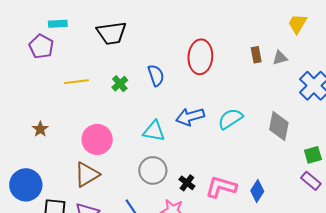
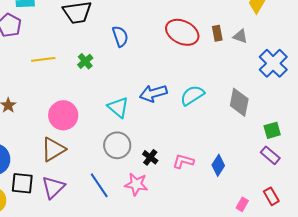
red ellipse: (200, 57) -> (182, 32), moved, turned -68
gray triangle: (280, 58) -> (240, 36), turned 35
blue semicircle: (156, 75) -> (120, 36), moved
cyan triangle: (154, 131) -> (118, 107), turned 30
pink L-shape: (221, 187) -> (183, 161), size x0.7

